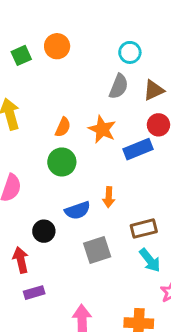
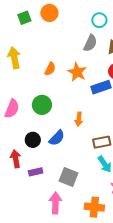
green circle: (62, 162) -> (42, 105), moved
blue semicircle: (78, 210) -> (57, 138), moved, turned -30
gray square: (97, 250) -> (69, 177), moved, turned 36
purple rectangle: (34, 293) -> (36, 172), moved

